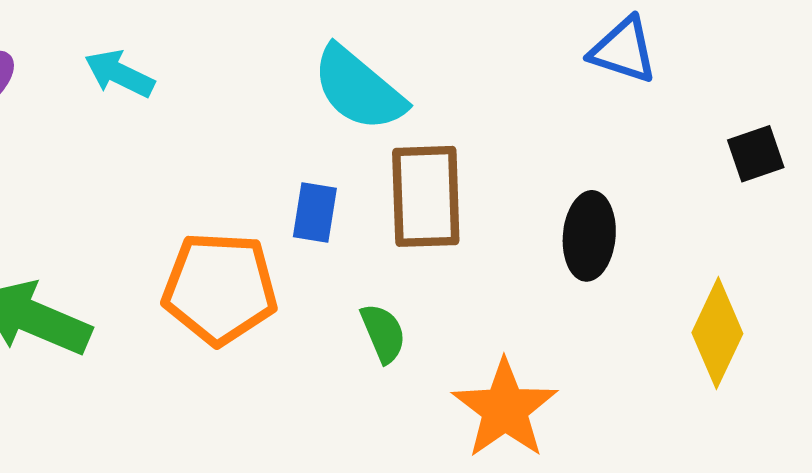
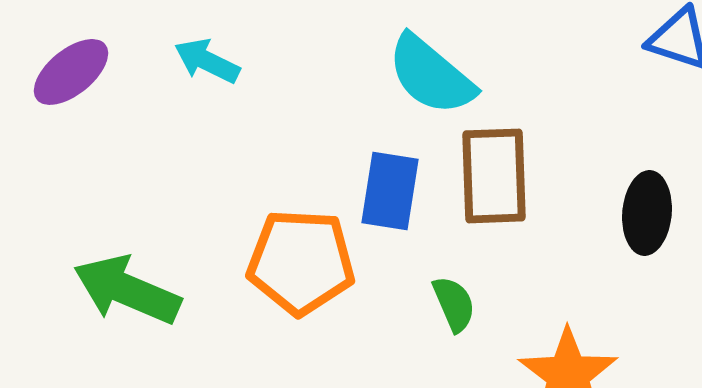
blue rectangle: (315, 212) -> (390, 191), size x1.4

